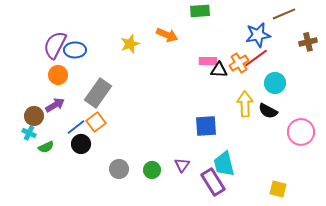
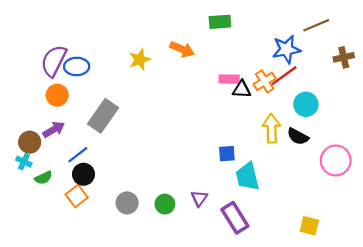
orange square: (96, 122) -> (77, 196), moved
blue square: (206, 126) -> (227, 154), size x0.7
cyan trapezoid: (224, 164) -> (247, 177), moved

